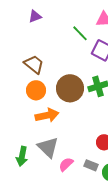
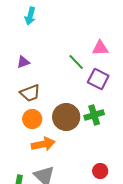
purple triangle: (35, 16) -> (23, 62), moved
brown trapezoid: (34, 64) -> (30, 93), turned 120

